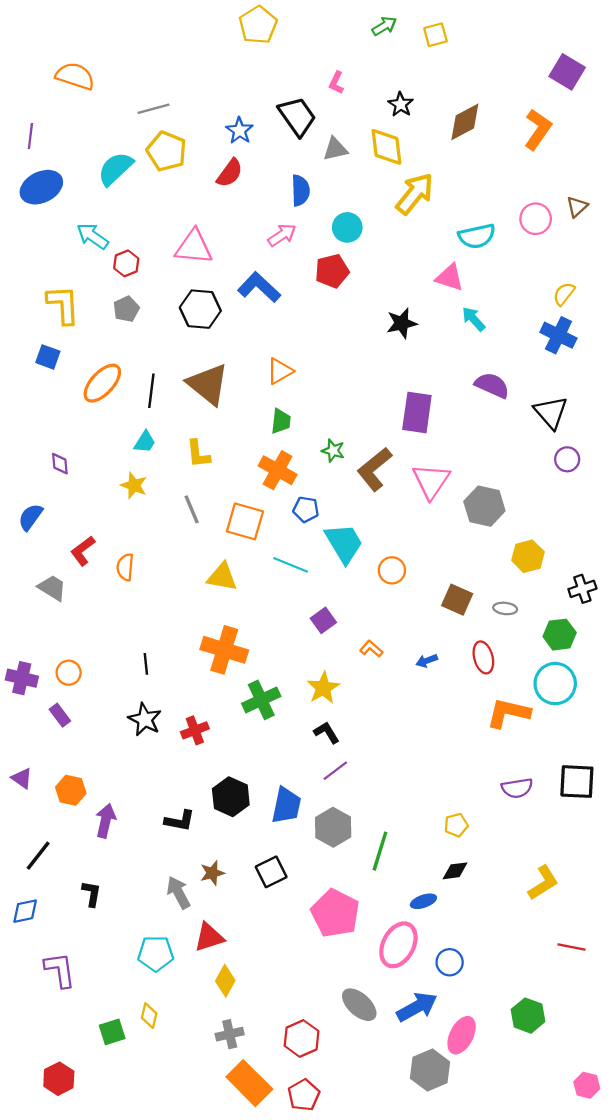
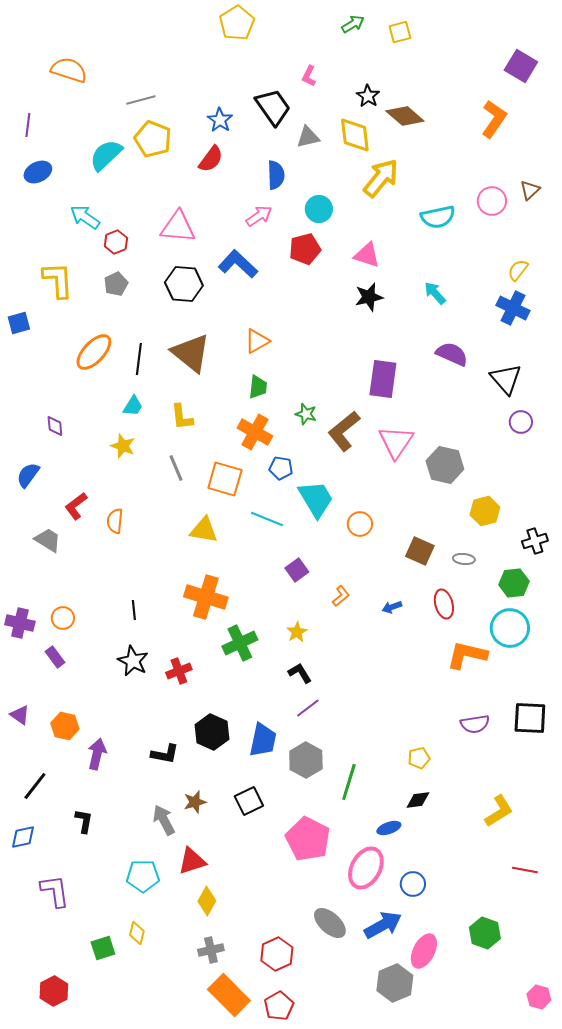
brown diamond: (465, 122) -> (405, 116), moved, turned 69
blue ellipse: (41, 187) -> (38, 172), size x0.7
pink triangle: (450, 278) -> (367, 255), moved
blue square: (48, 357) -> (19, 323), moved, turned -35
orange L-shape: (371, 649) -> (341, 596), turned 100
yellow star: (323, 688) -> (297, 632), size x0.7

